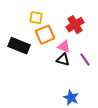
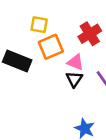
black triangle: (63, 60) -> (74, 79), turned 48

